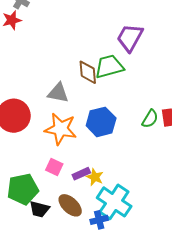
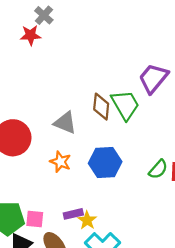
green trapezoid: (109, 66) -> (125, 105), turned 64
orange star: (61, 129) -> (60, 162), size x0.6
pink square: (54, 167) -> (35, 219), moved, turned -30

